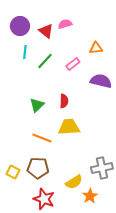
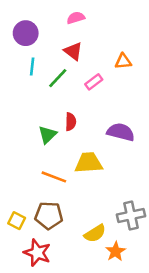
pink semicircle: (65, 24) -> (76, 18), moved
red triangle: (46, 31) -> (73, 51), moved
purple semicircle: (101, 81) -> (121, 132), moved
red semicircle: (64, 101) -> (71, 122), moved
red star: (44, 199) -> (37, 253), moved

